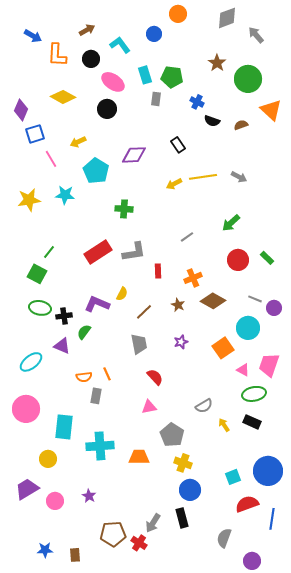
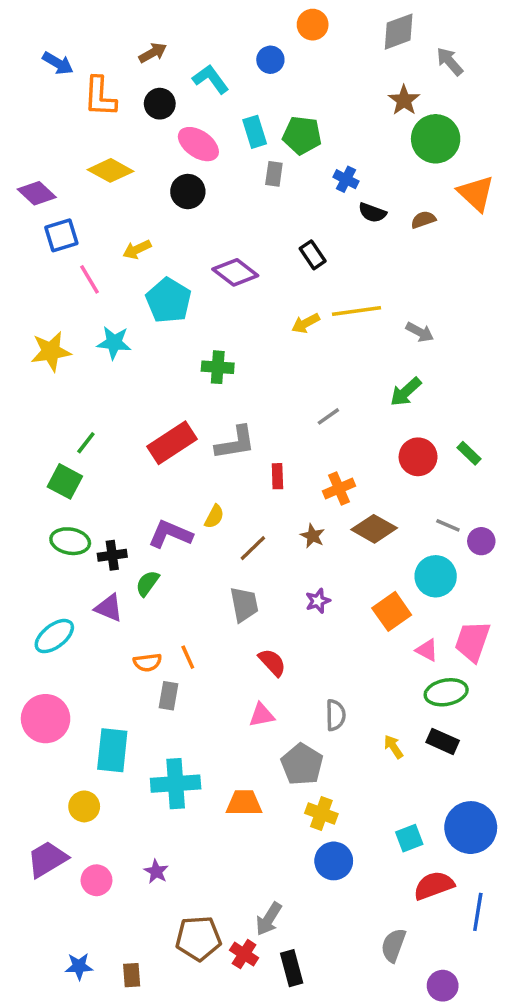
brown star: (217, 63) -> (404, 100), moved
purple diamond: (21, 110) -> (37, 193), turned -70
purple diamond: (134, 155) -> (235, 272), turned 40
gray arrow: (239, 177) -> (420, 332), moved
gray semicircle: (204, 406) -> (335, 715), moved, turned -60
black rectangle: (182, 518) -> (292, 968), moved

